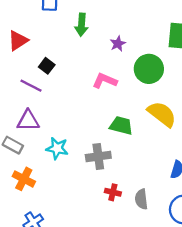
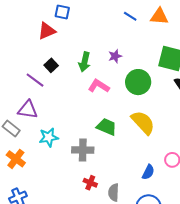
green arrow: (81, 25) -> (85, 62), moved
red triangle: (18, 40) -> (47, 31), moved
cyan star: (57, 148) -> (49, 137), turned -30

